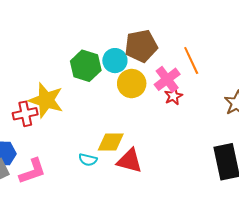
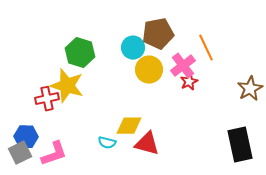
green hexagon: (86, 66) -> (80, 53), moved

